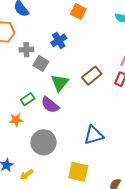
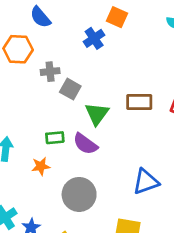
blue cross: (59, 40) -> (94, 38), moved
brown rectangle: (92, 76) -> (139, 102), turned 42
green rectangle: (28, 99) -> (55, 138), turned 32

